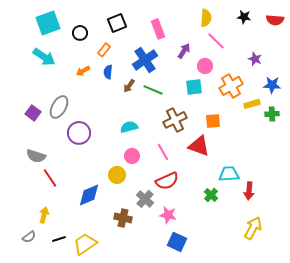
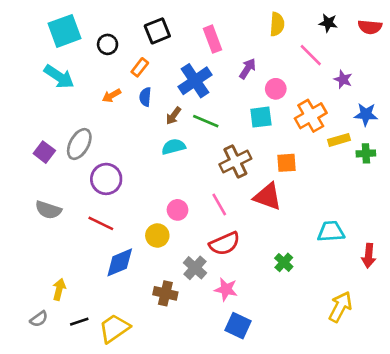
pink line: (216, 41) -> (311, 55), moved
cyan semicircle: (129, 127) -> (173, 147), moved
cyan trapezoid: (229, 174) -> (331, 231), moved
red line: (50, 178) -> (101, 223), moved, turned -30
red arrow: (249, 191) -> (369, 256), moved

